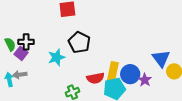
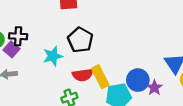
yellow rectangle: (113, 72) -> (100, 77), moved, turned -42
red semicircle: (95, 78) -> (83, 75), moved

